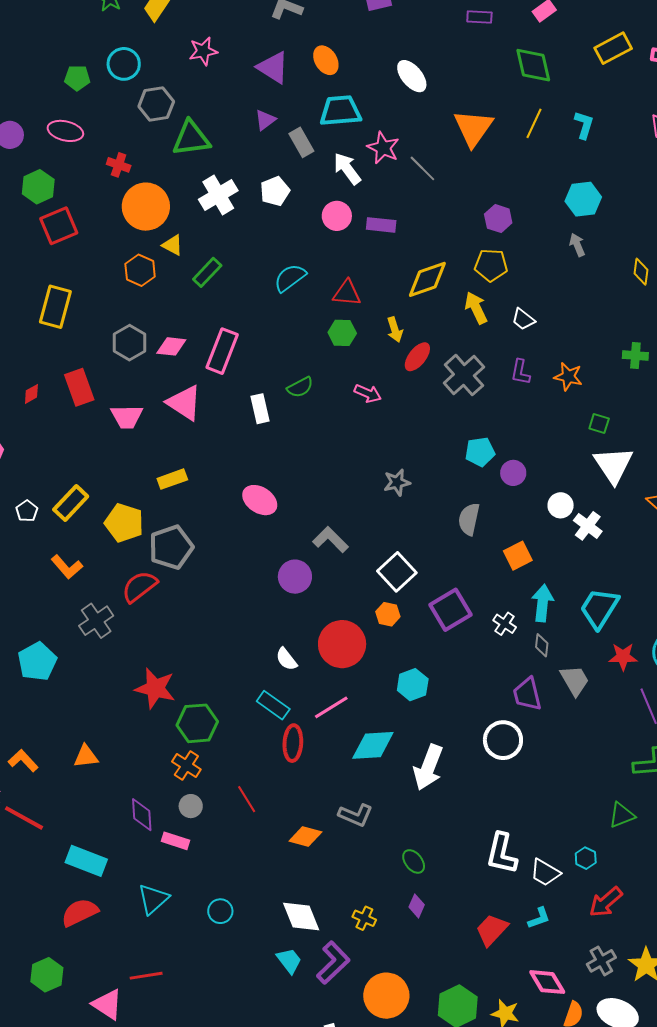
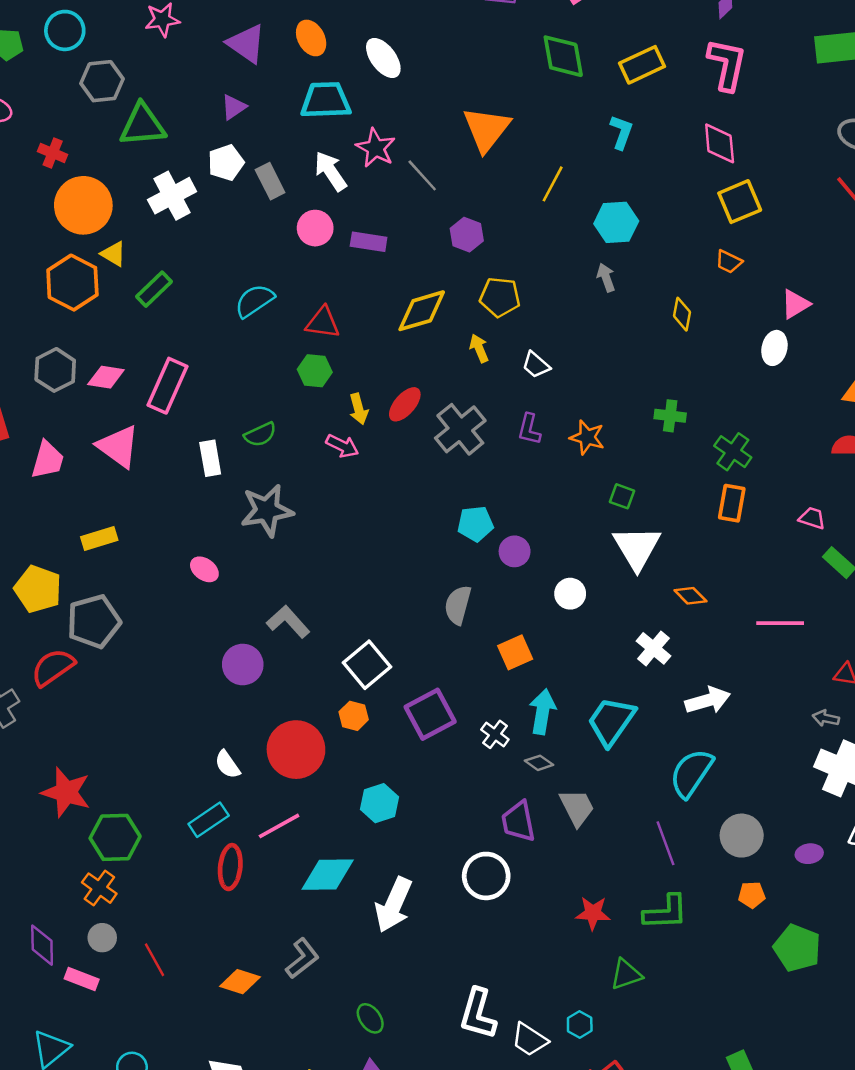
yellow rectangle: (613, 48) -> (642, 65), moved
white ellipse: (412, 76) -> (383, 58), moved
yellow line: (534, 123) -> (553, 184), moved
gray rectangle: (301, 142) -> (270, 181), moved
white pentagon: (275, 191) -> (226, 163), moved
purple hexagon: (498, 219) -> (467, 235), moved
orange hexagon: (140, 270) -> (72, 283), size x1.4
yellow arrow: (476, 308) -> (479, 348), size x0.7
yellow arrow: (395, 330) -> (359, 409), moved
pink trapezoid: (127, 417) -> (48, 460), turned -76
gray star: (397, 482) -> (267, 510), moved, size x1.6
pink ellipse: (260, 500) -> (204, 569), size x0.7
white cross: (588, 526) -> (653, 648), moved
gray diamond: (542, 645) -> (539, 763), turned -65
red star: (623, 657) -> (593, 913), moved
cyan rectangle: (273, 705) -> (209, 820), turned -72
red line: (247, 799) -> (154, 960), moved
gray L-shape: (356, 815) -> (302, 958), turned -64

